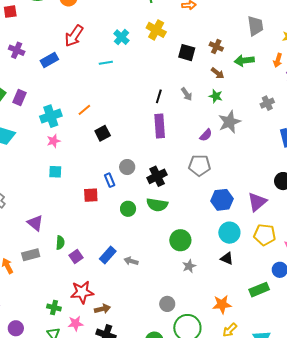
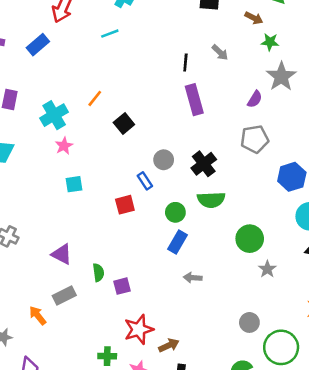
green star: (216, 96) -> (270, 42), moved
blue rectangle: (108, 255) -> (178, 242), moved
purple square: (76, 257) -> (122, 286), turned 32

